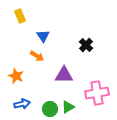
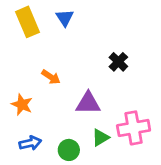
yellow rectangle: (20, 16) -> (27, 22), size x1.5
blue triangle: (43, 36) -> (65, 18), moved
green triangle: (68, 107) -> (100, 138), moved

